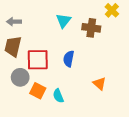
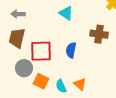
cyan triangle: (63, 21) -> (66, 13), turned -35
brown cross: (91, 28) -> (99, 34), moved
orange triangle: (100, 83) -> (80, 84), moved

